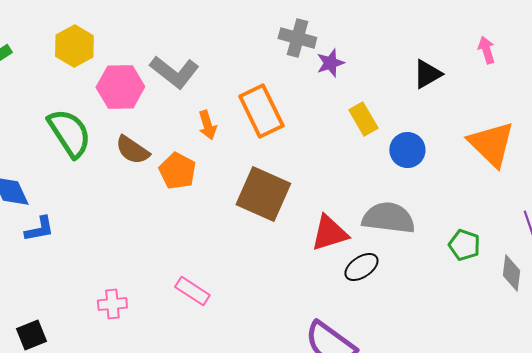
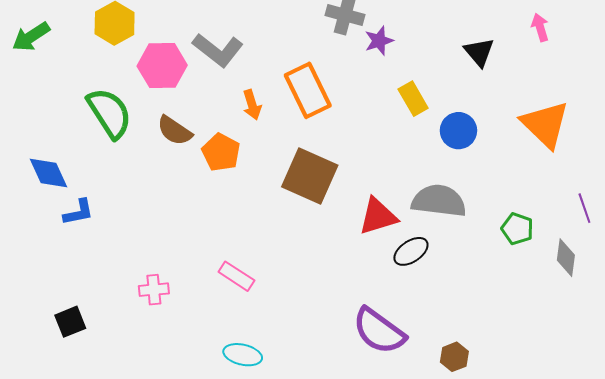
black triangle: (427, 74) -> (479, 52), turned -40

